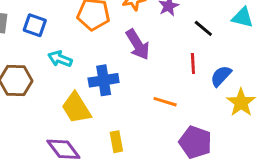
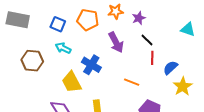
blue square: (35, 25) -> (58, 24), moved
black line: (203, 28) -> (147, 40), moved
blue cross: (104, 80) -> (91, 65), turned 36

